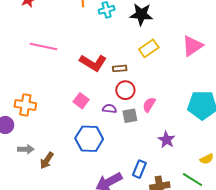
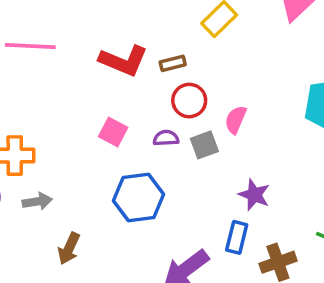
purple star: (167, 140) -> (254, 195), moved
gray arrow: (26, 149) -> (37, 201), moved

